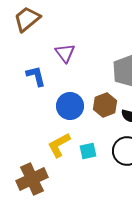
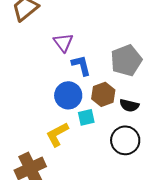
blue L-shape: (36, 76) -> (81, 65), moved
cyan square: (88, 151) -> (86, 117), moved

